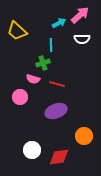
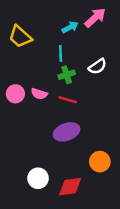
white semicircle: (82, 39) -> (97, 66), moved, turned -35
green cross: (43, 63) -> (67, 75), moved
pink circle: (20, 97) -> (15, 94), moved

